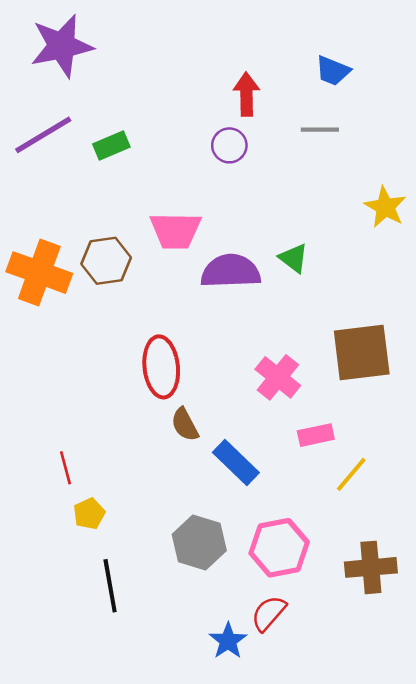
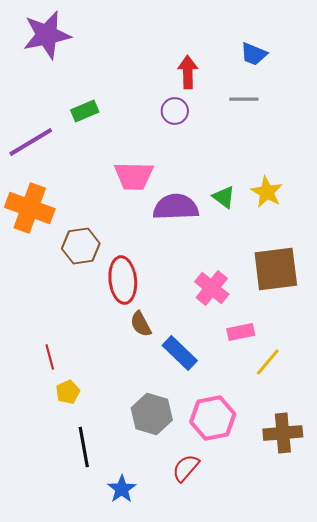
purple line: (43, 135) -> (31, 142), moved
yellow star: (385, 207) -> (267, 192), moved
brown hexagon: (106, 261) -> (81, 246), moved
red semicircle: (269, 613) -> (186, 468), moved
blue star: (228, 641) -> (122, 489), moved

